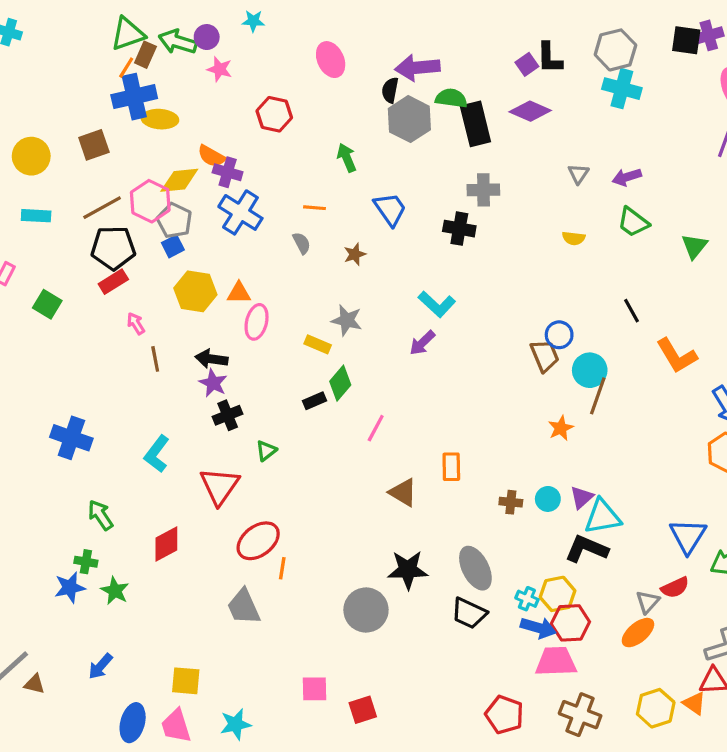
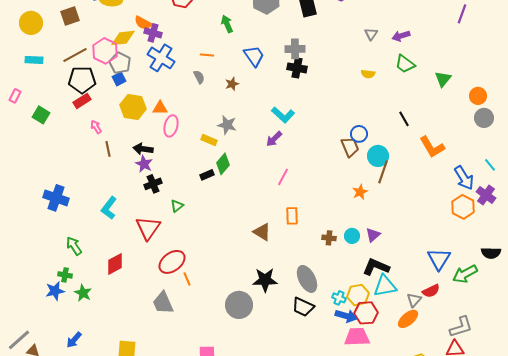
gray cross: (483, 190) -> (295, 49), moved
pink line: (376, 428) -> (283, 177), moved
cyan triangle: (603, 517) -> (385, 286), moved
orange line: (282, 568) -> (187, 279), turned -32

